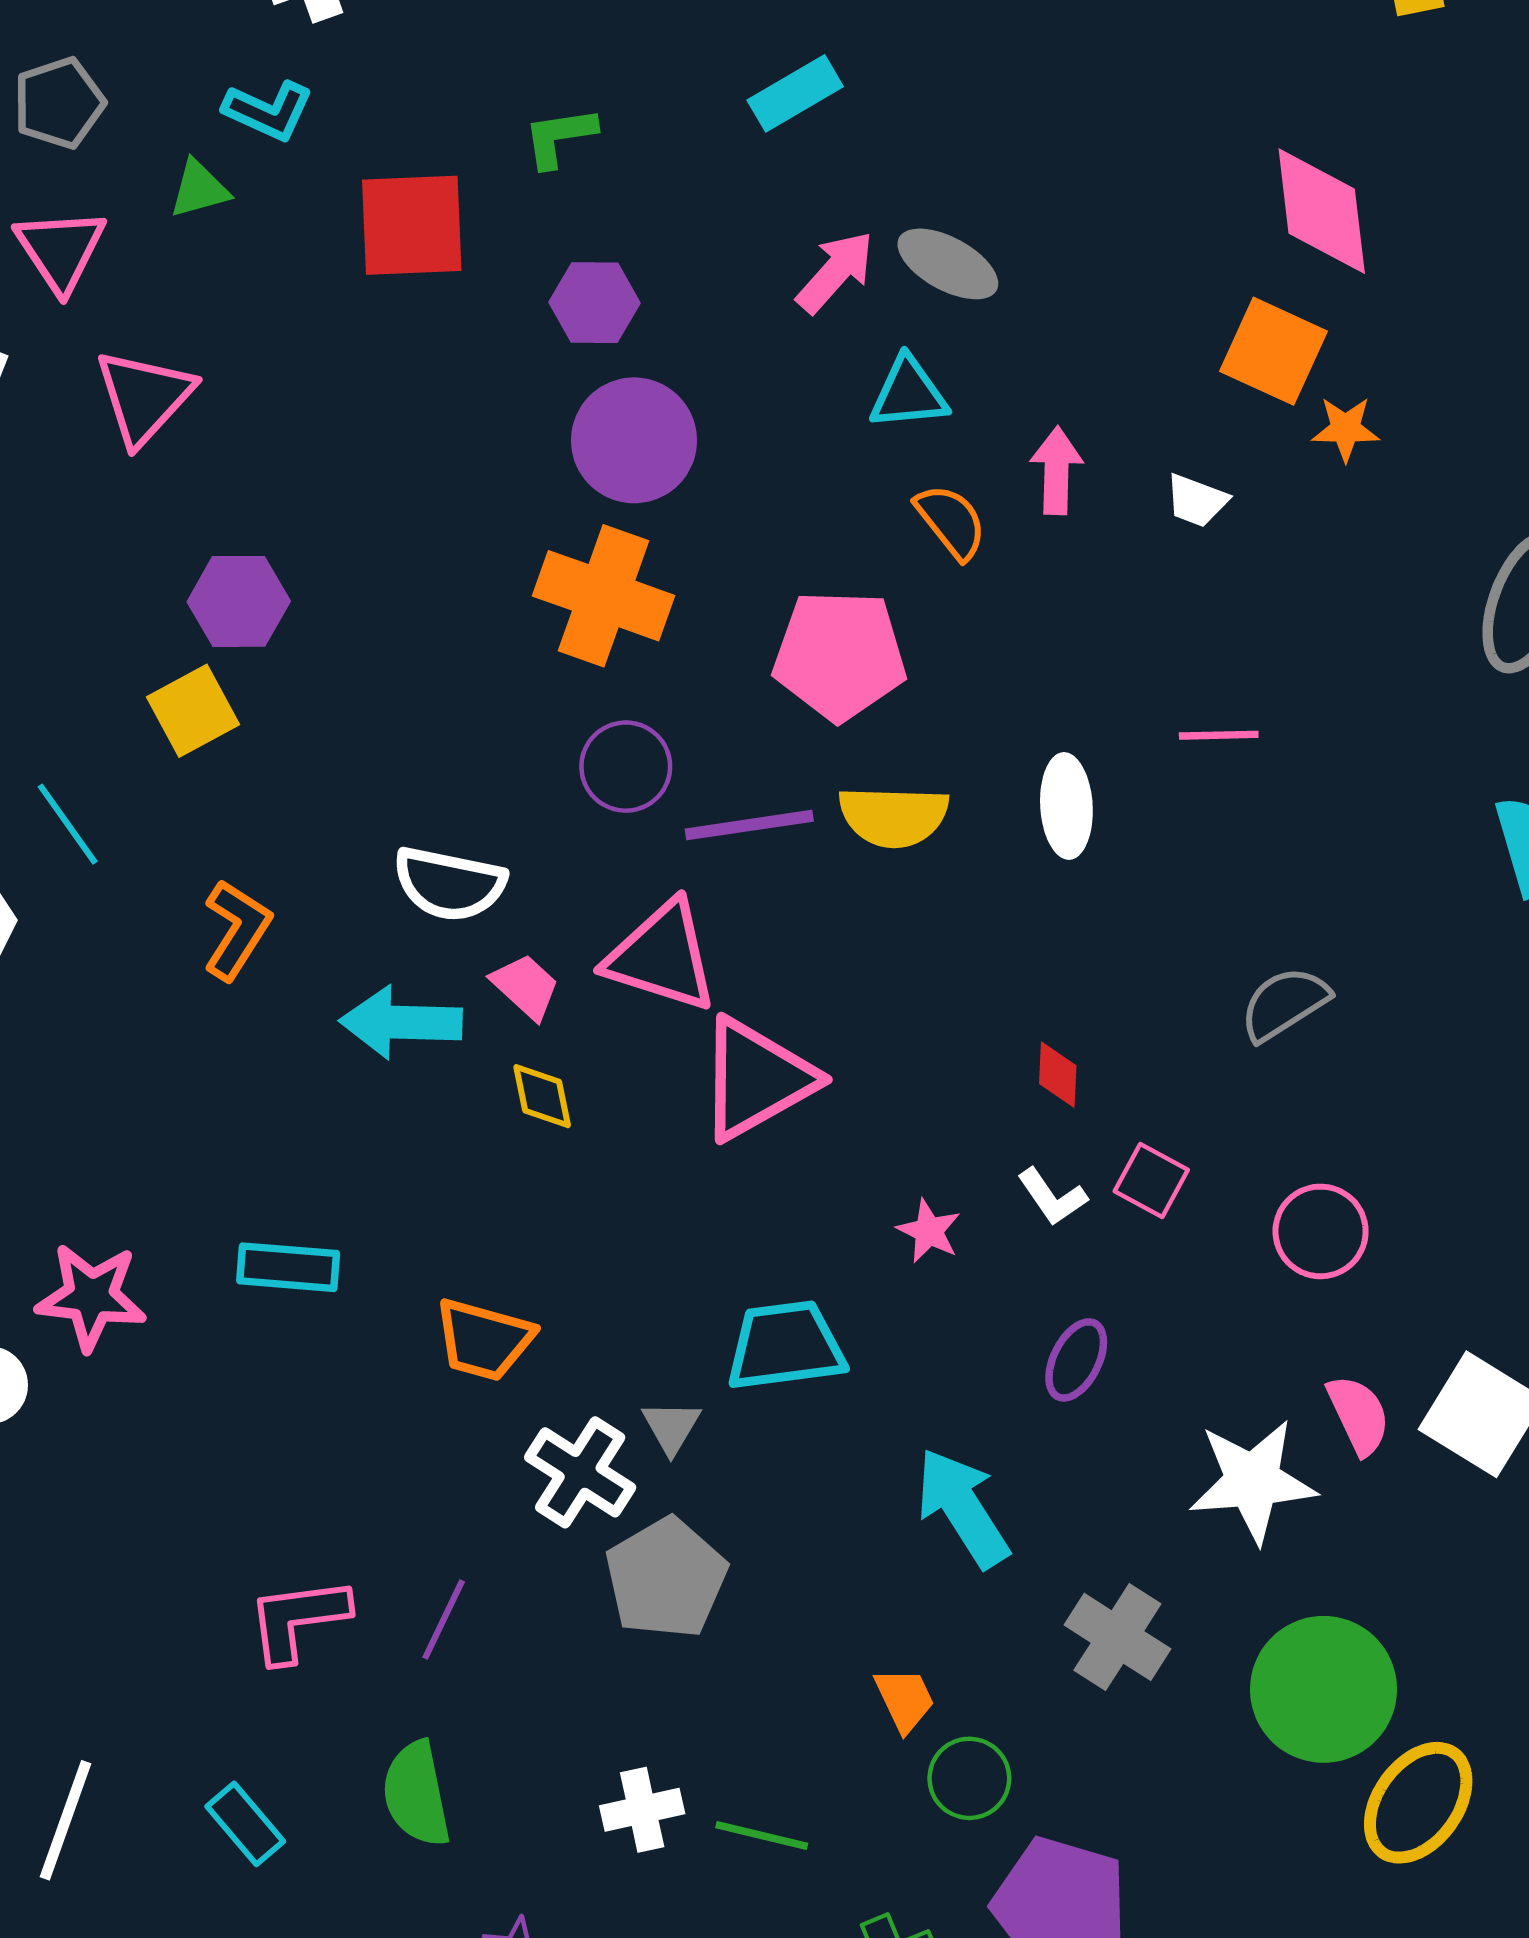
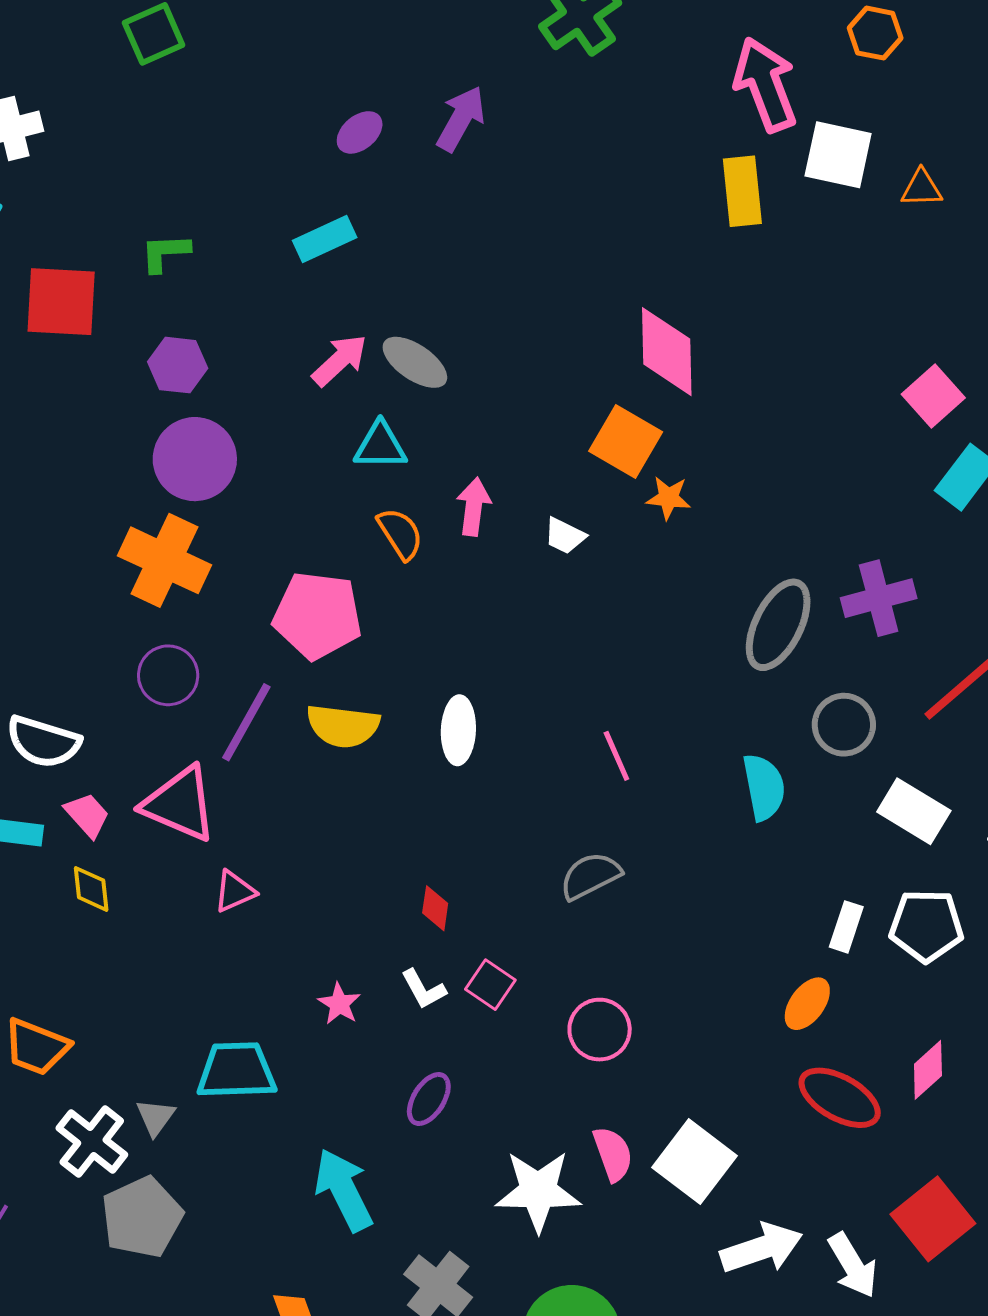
pink line: (1219, 735) -> (616, 756), moved, turned 62
purple line: (749, 825) -> (246, 722), turned -58
pink triangle: (756, 1079) -> (235, 891), size x0.5

